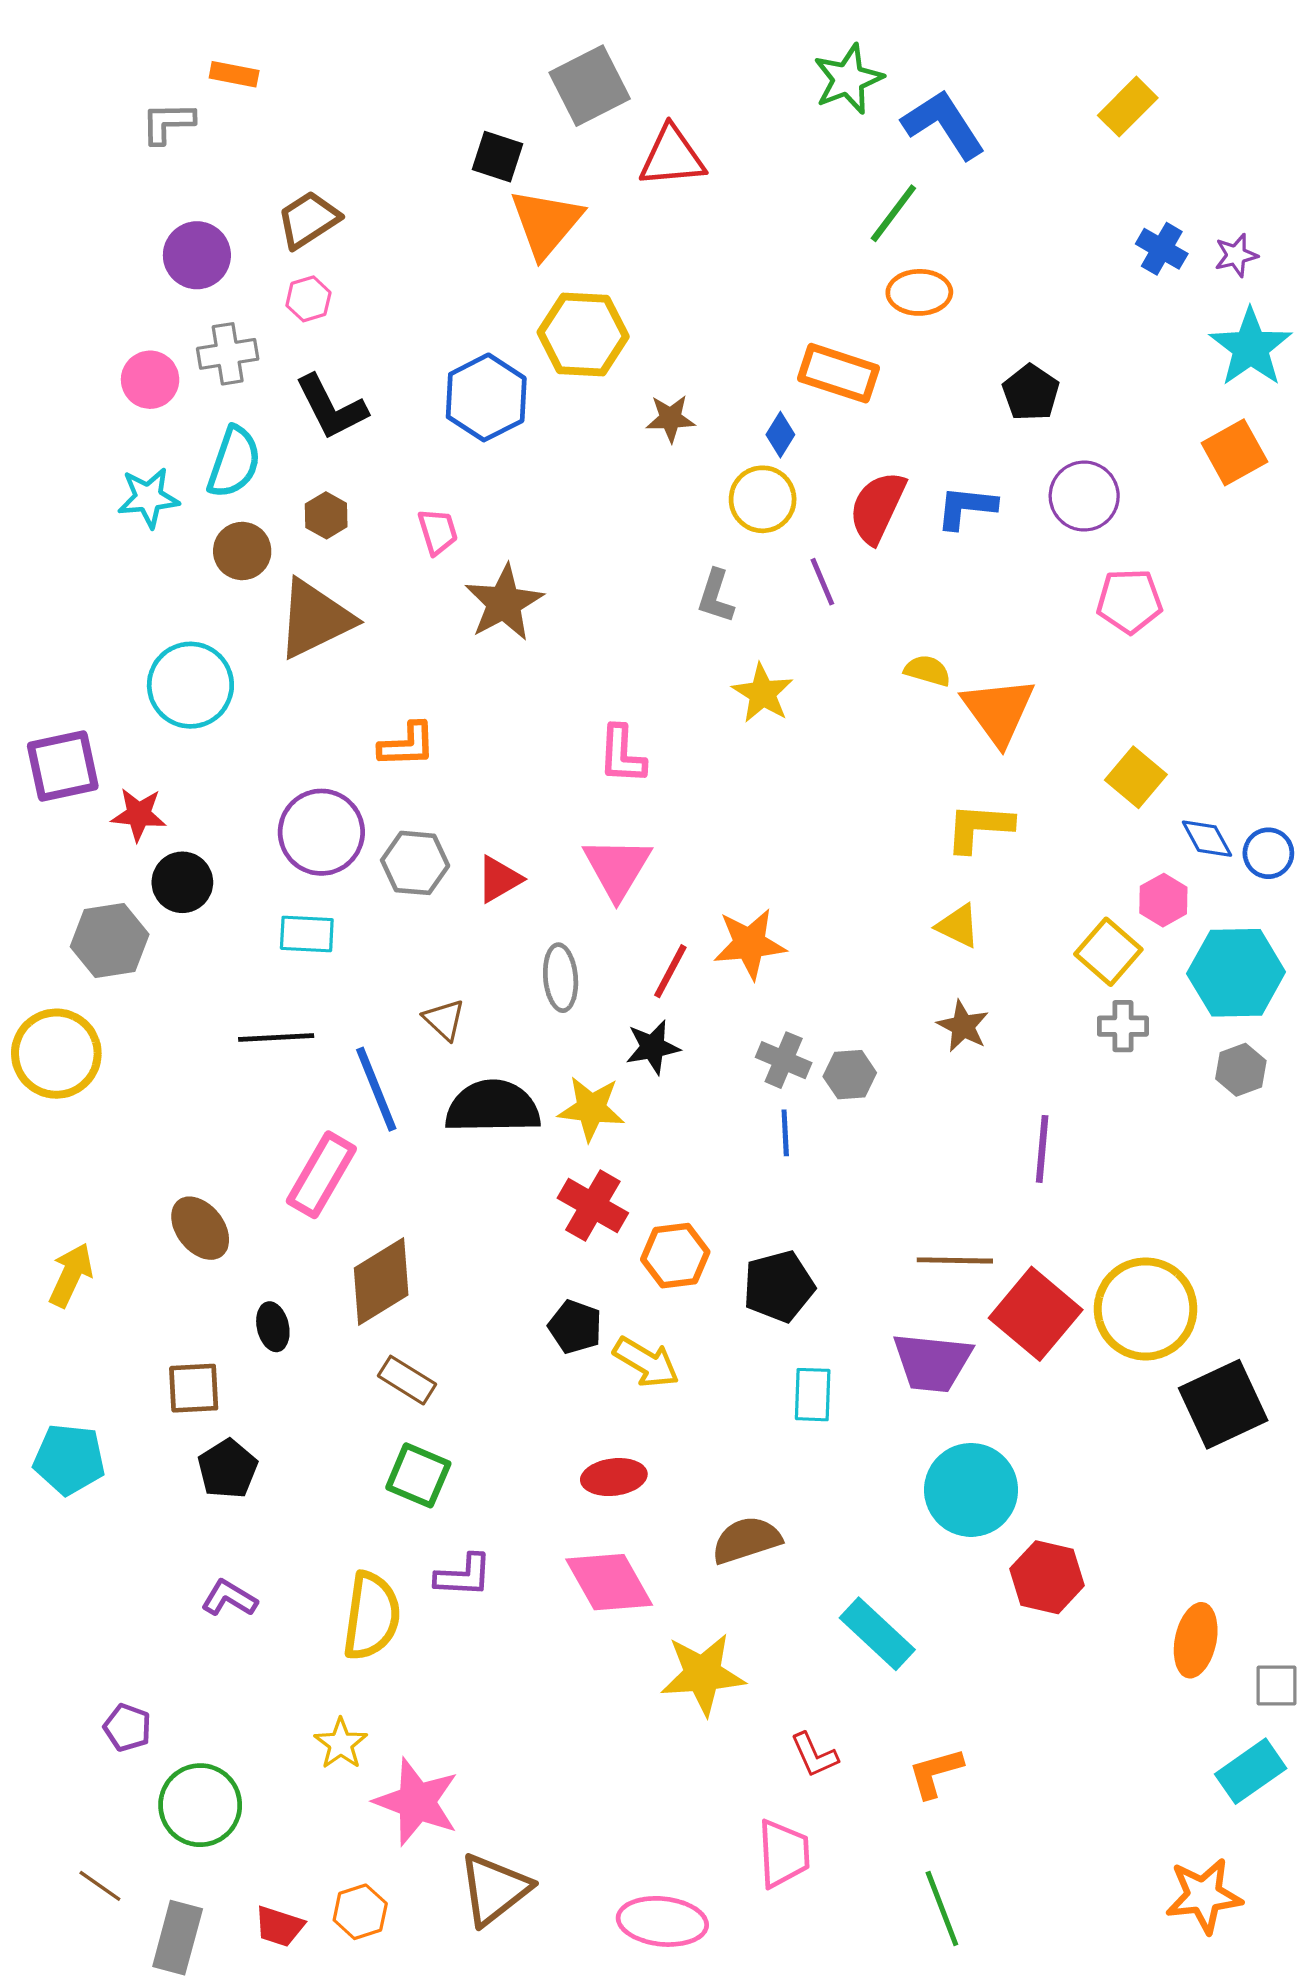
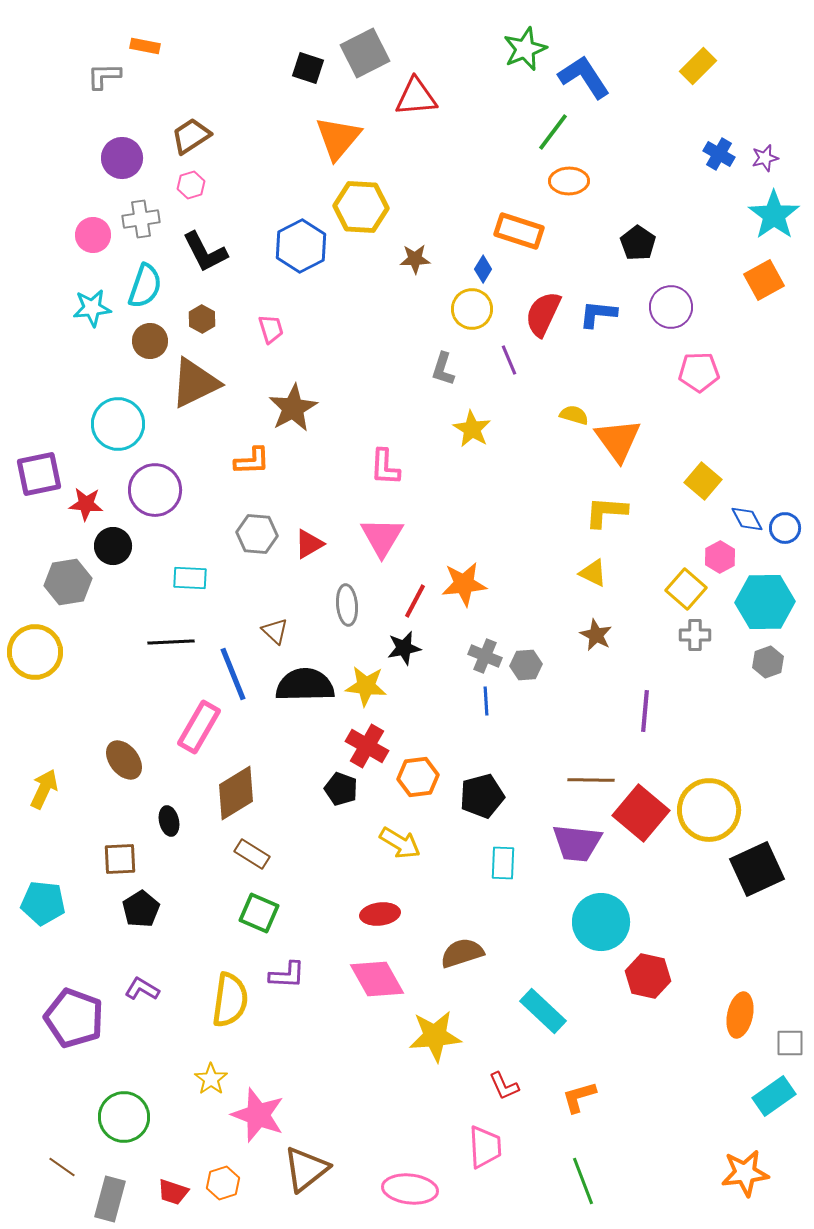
black square: (498, 157) -> (308, 68), moved
brown star: (504, 603) -> (293, 408), moved
purple circle: (321, 832) -> (155, 490), moved
black pentagon: (575, 1327) -> (341, 789), moved
purple pentagon: (127, 1728) -> (74, 1018), moved, size x2.0

